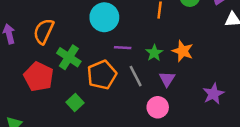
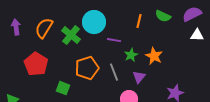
purple line: (123, 48) -> (114, 40), moved
green cross: (69, 57) -> (71, 35), moved
green square: (75, 103) -> (63, 88), turned -32

